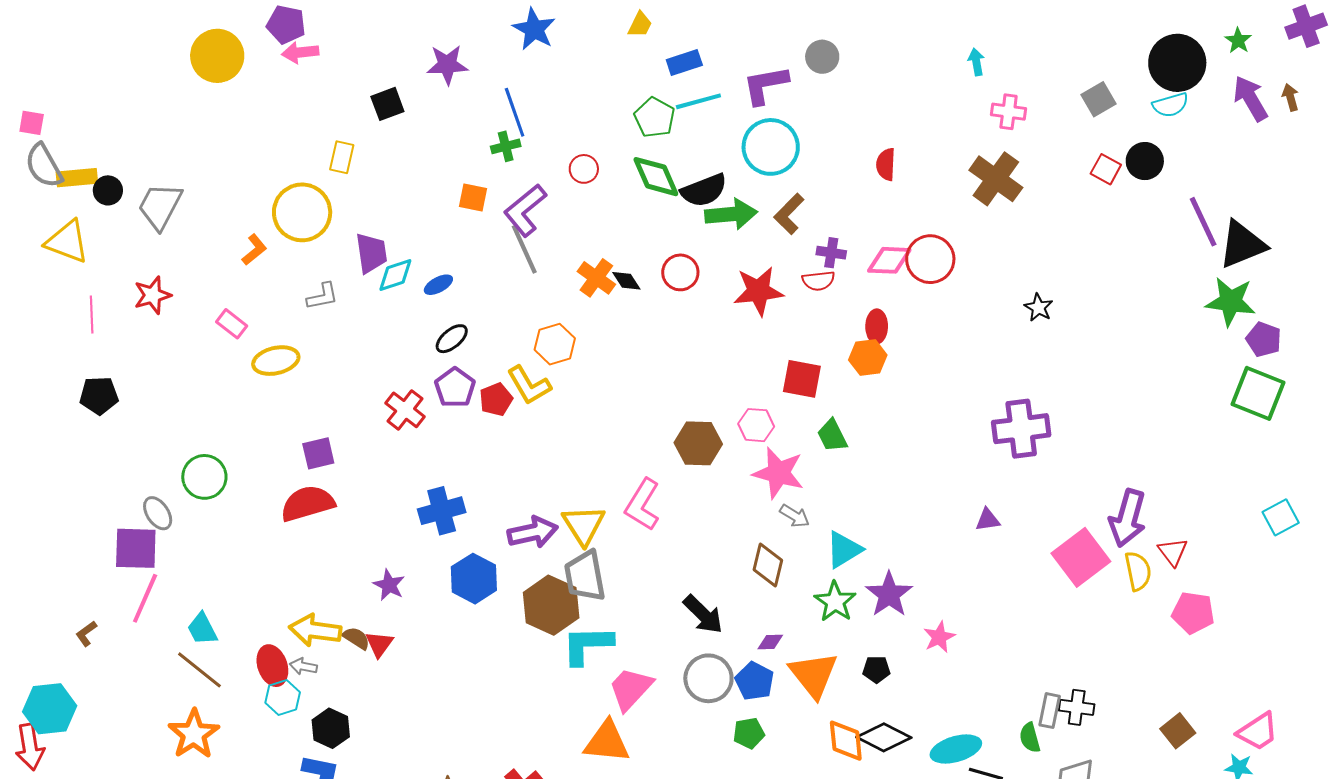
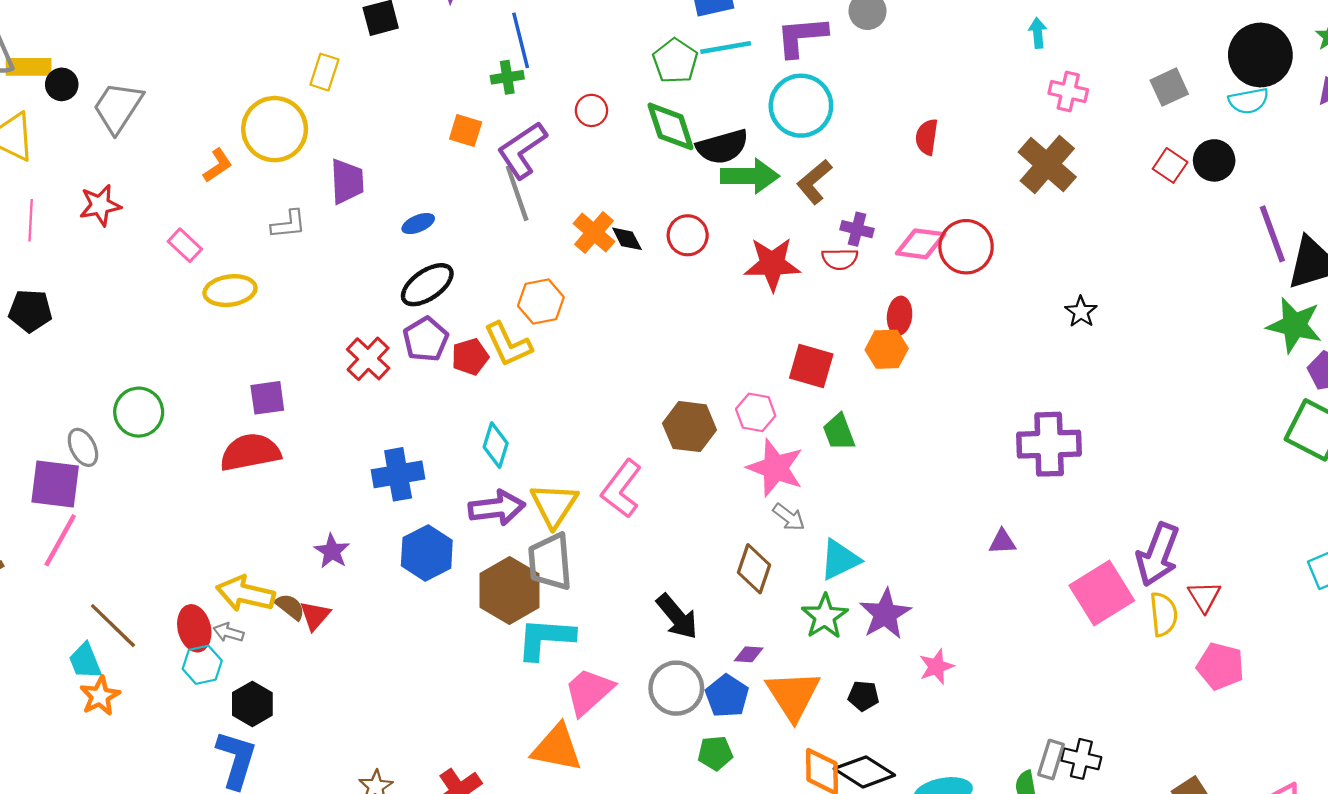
cyan diamond: (395, 275) -> (496, 445), moved, turned -60
black ellipse: (452, 339) -> (427, 285), size x1.4
cyan trapezoid: (202, 629) -> (85, 661), moved
orange star: (194, 734) -> (100, 696), size x0.7

